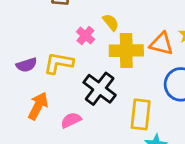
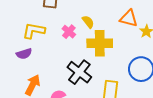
orange triangle: (161, 44) -> (129, 18), moved
yellow L-shape: (59, 63) -> (34, 31), moved

